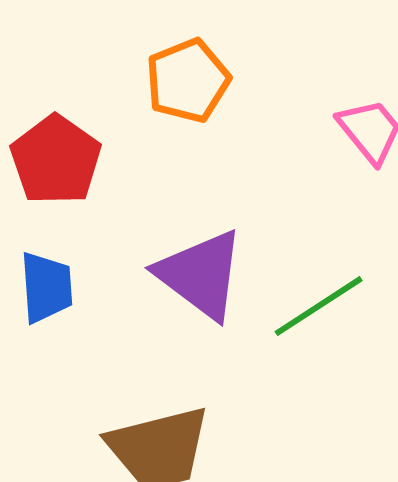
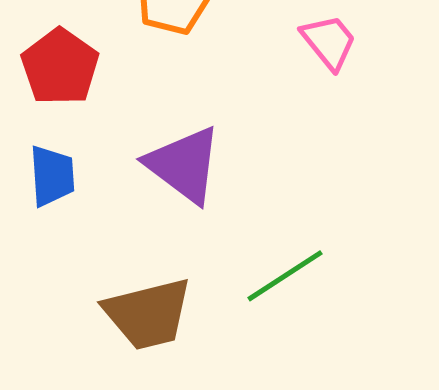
green line: (319, 306) -> (285, 276), moved

